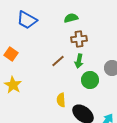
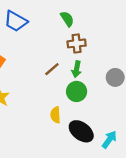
green semicircle: (71, 18) -> (67, 19), turned 72
green circle: (90, 80) -> (77, 91), moved

